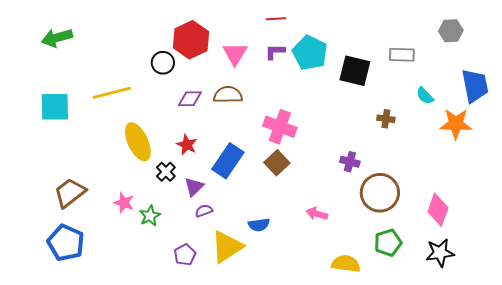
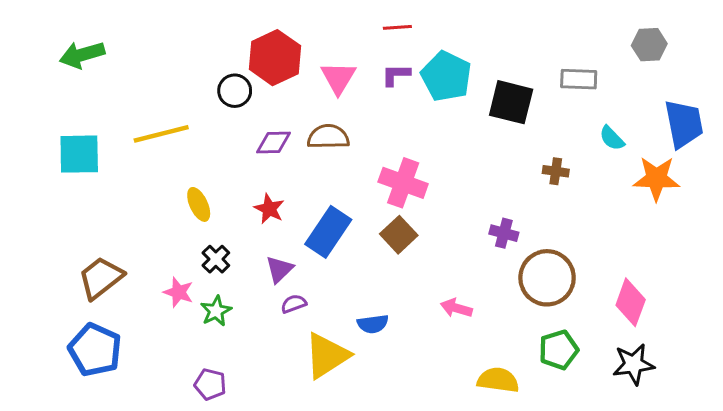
yellow ellipse: (138, 142) -> (199, 204), size x0.6
black cross: (166, 172) -> (216, 259), moved
purple pentagon: (185, 255) -> (210, 384), moved, turned -30

